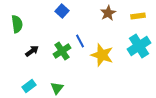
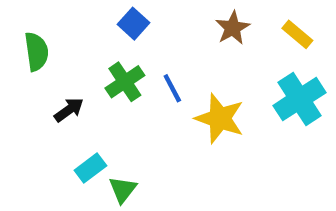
yellow rectangle: (138, 16) -> (297, 34), turned 48
green cross: (62, 51) -> (125, 82), moved
cyan rectangle: (29, 86) -> (90, 168), moved

